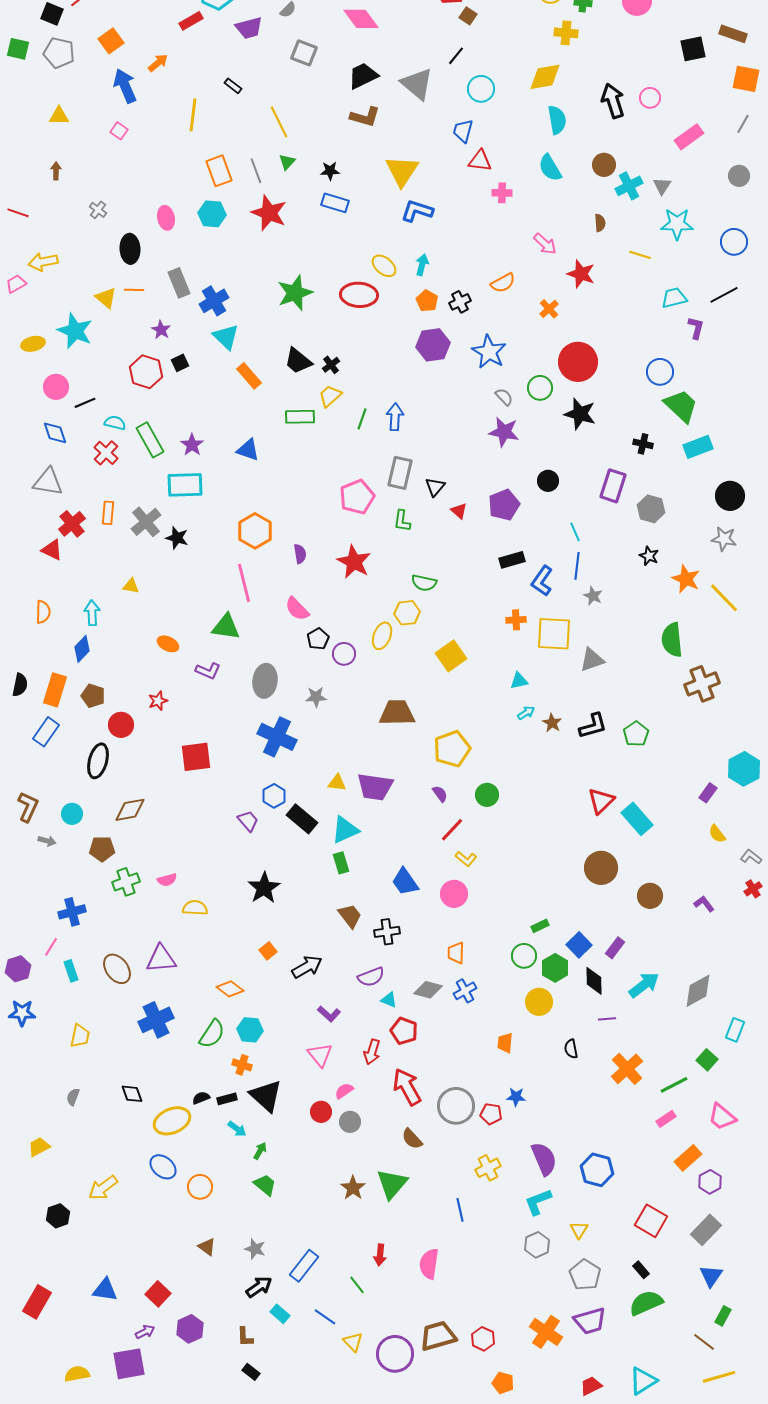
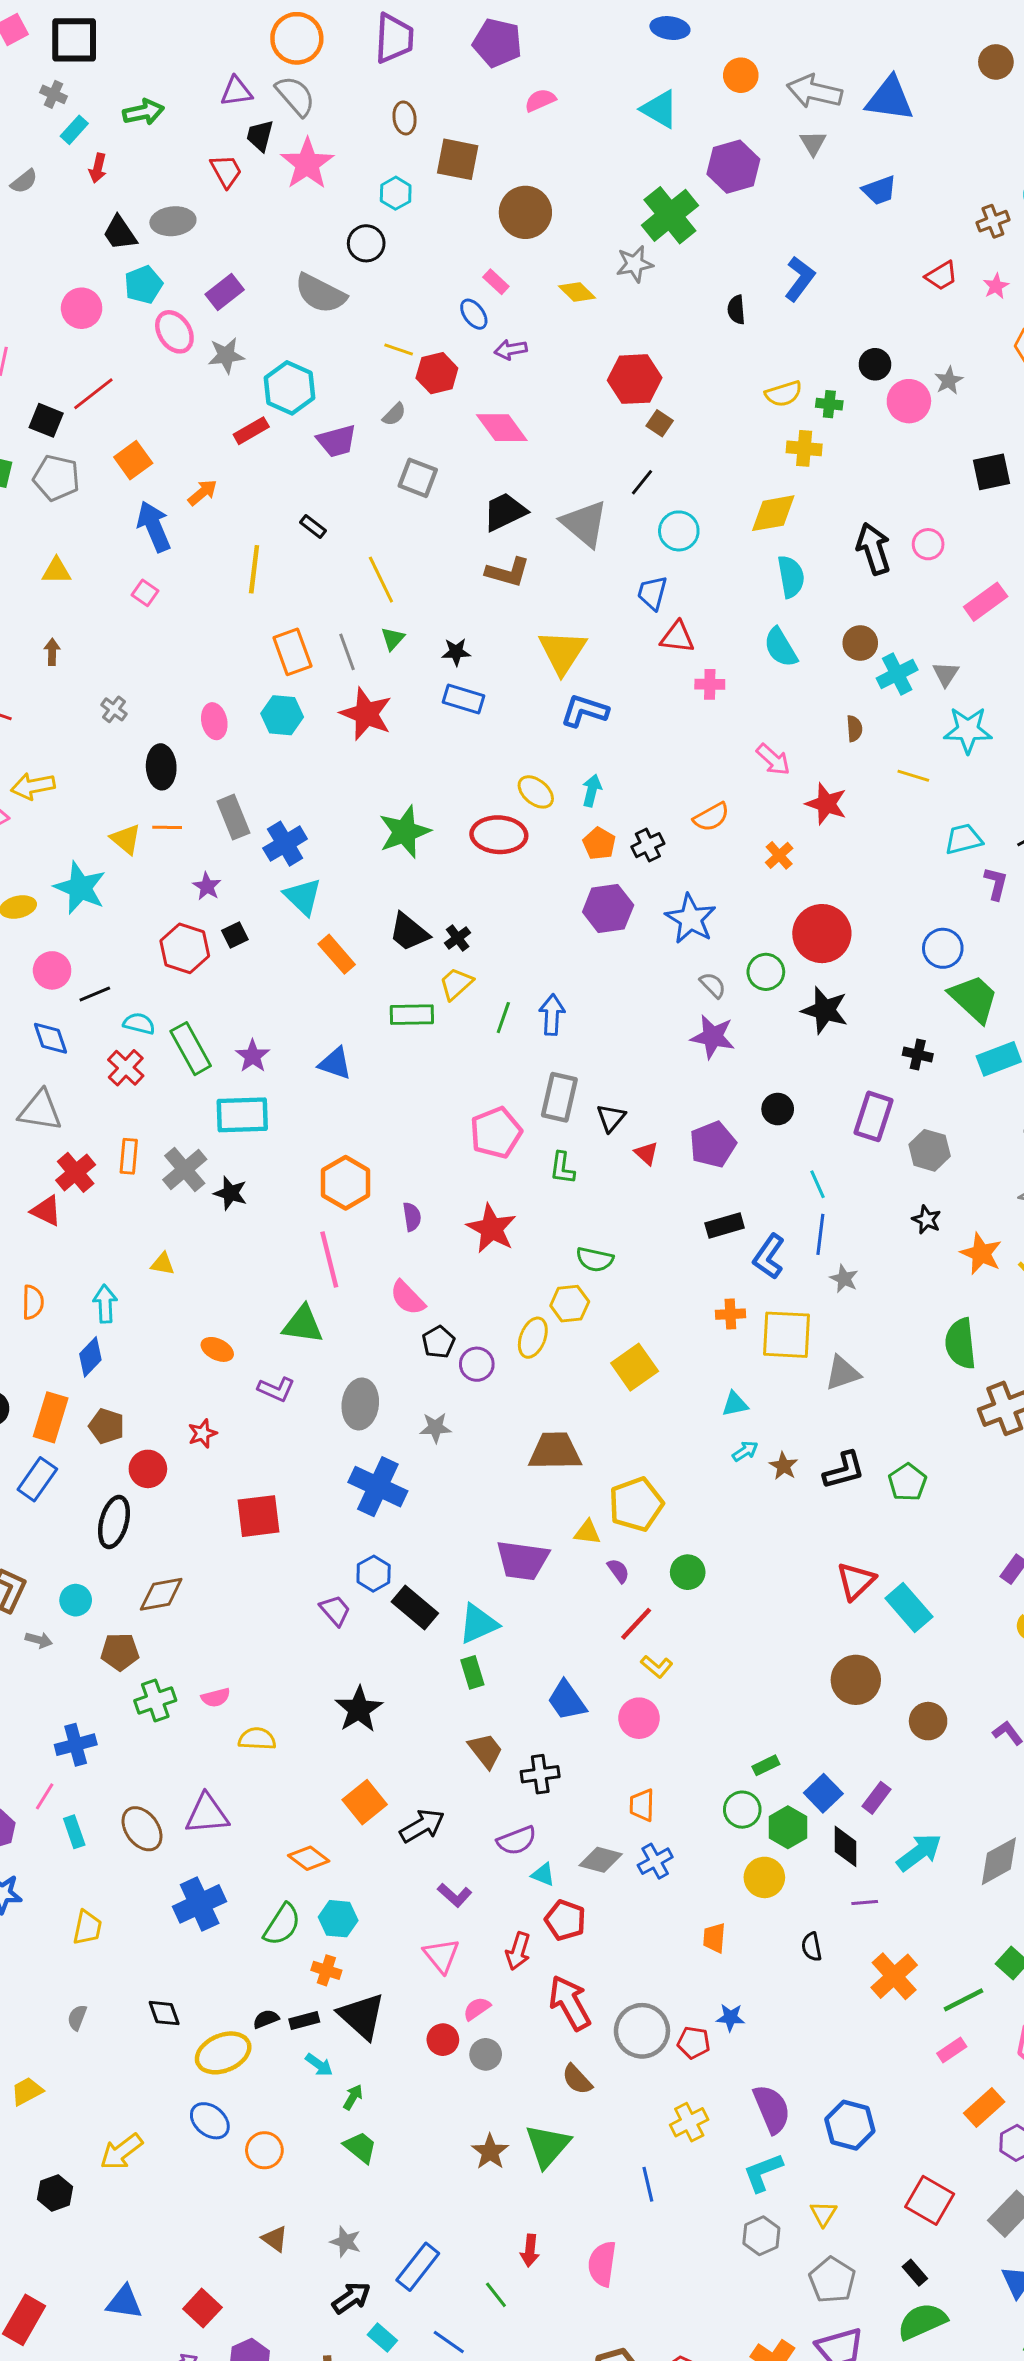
yellow triangle: (337, 783) -> (587, 1532), moved
orange square: (268, 951) -> (365, 1802), size x1.6

